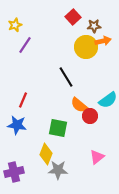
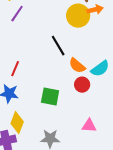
orange semicircle: (79, 105) -> (77, 66), moved
yellow diamond: (46, 154) -> (17, 123), moved
pink triangle: (97, 157) -> (89, 126), turned 42

